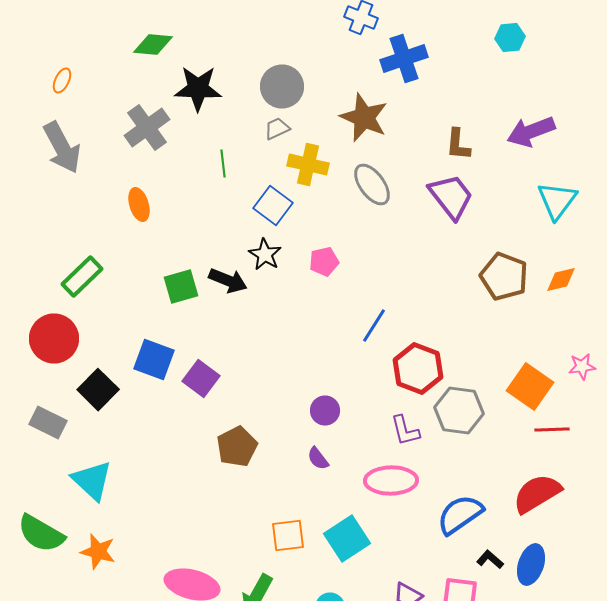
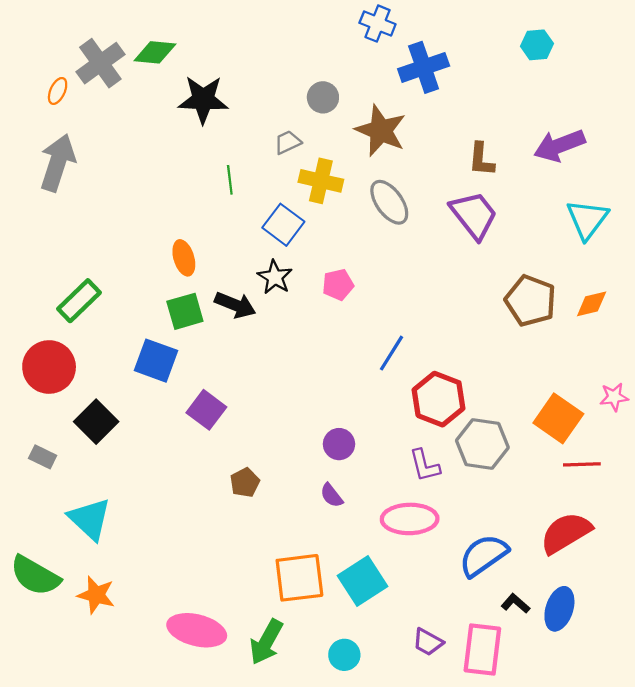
gray circle: (282, 86) -> (323, 97), moved, size x0.7
gray cross: (147, 128) -> (100, 63), moved
gray arrow: (62, 148) -> (58, 163), turned -134
orange ellipse: (139, 204) -> (184, 258), moved
blue square: (154, 360) -> (156, 361), moved
gray rectangle: (48, 422) -> (43, 457), size x0.7
brown pentagon: (237, 446) -> (245, 483), size x0.7
orange square: (288, 536) -> (299, 578), size x1.4

